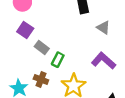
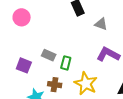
purple square: (25, 30) -> (24, 65), moved

